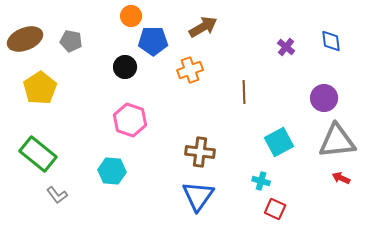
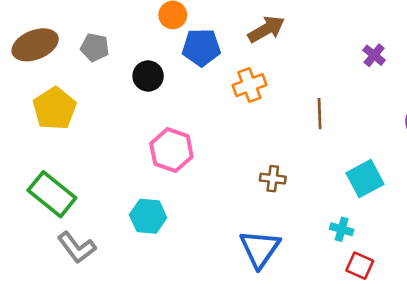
black circle: (125, 67) -> (148, 76), moved
brown cross: (200, 152) -> (273, 179), moved, size x0.7
gray L-shape: (57, 195) -> (77, 247), size x1.4

